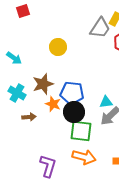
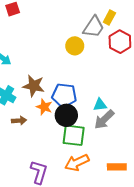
yellow circle: (58, 47) -> (75, 46), moved
brown star: (43, 84) -> (34, 86), turned 30
orange arrow: (84, 157) -> (77, 163), turned 140

